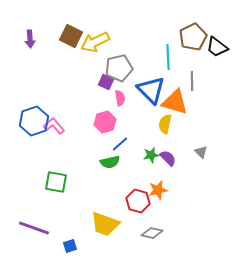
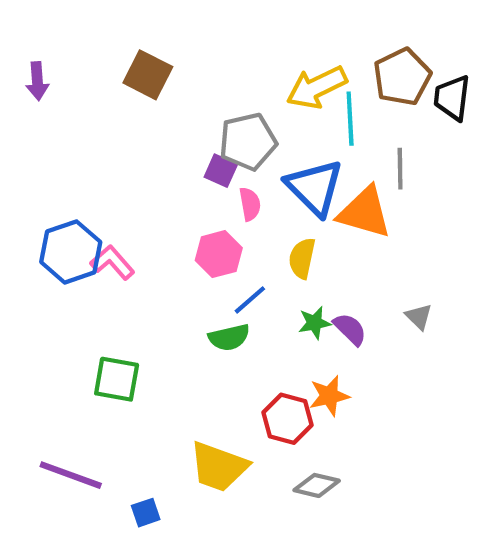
purple arrow: (30, 39) -> (37, 81), moved
yellow arrow: (95, 42) -> (317, 87), moved
black trapezoid: (217, 47) -> (452, 98), turned 60
yellow semicircle: (165, 124) -> (302, 258), moved

